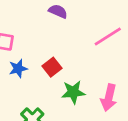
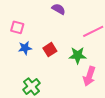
green star: (73, 92) -> (78, 55), moved

